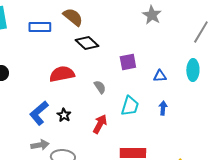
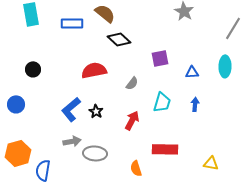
gray semicircle: (100, 87) -> (132, 83), turned 72

